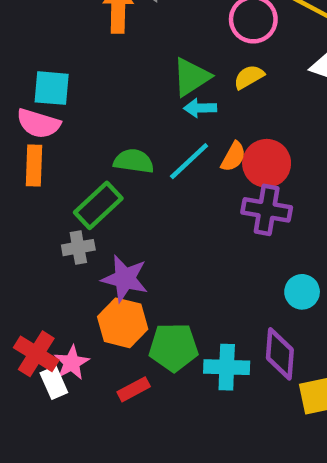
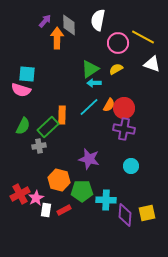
green semicircle: (134, 161) -> (23, 126), moved, turned 108
orange rectangle: (34, 166) -> (62, 115), moved
purple star: (125, 279) -> (89, 159), moved
cyan circle: (302, 292) -> (131, 166), moved
red cross: (36, 354) -> (20, 194), turned 30
purple diamond: (280, 354) -> (125, 215), moved
white rectangle: (54, 383) -> (46, 210), moved, turned 32

